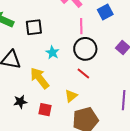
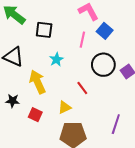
blue square: (105, 12) -> (105, 31), moved, turned -35
pink line: (81, 26) -> (82, 40), moved
black circle: (85, 49) -> (103, 65), moved

